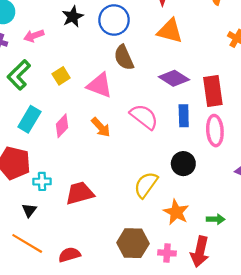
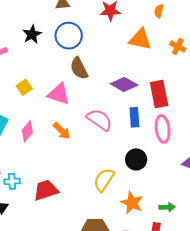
orange triangle: (170, 31) -> (140, 39), moved

